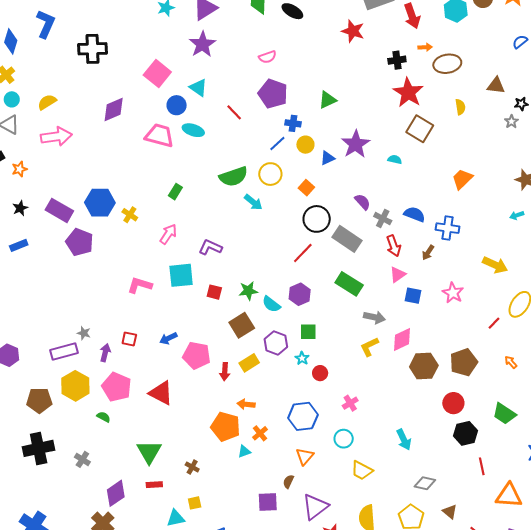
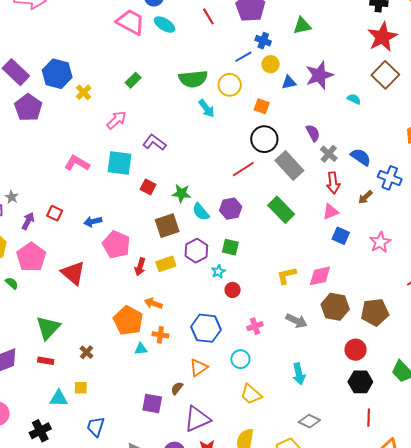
orange square: (306, 188) -> (262, 106), turned -35
gray arrow: (374, 317) -> (296, 321), moved
orange cross: (260, 433) -> (160, 335), turned 35

